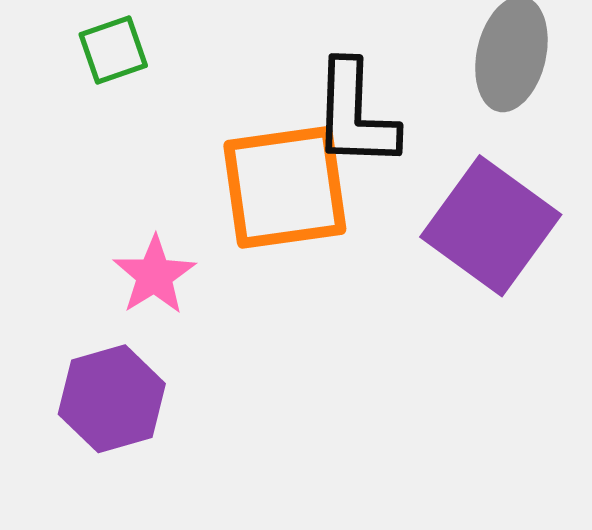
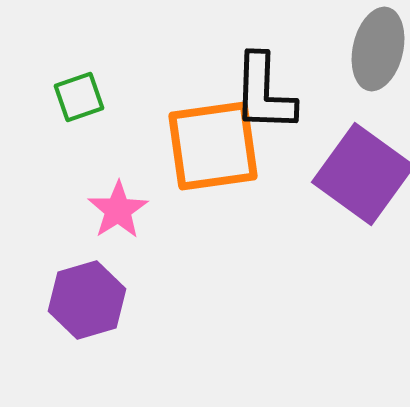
green square: (113, 50) -> (79, 97), moved

